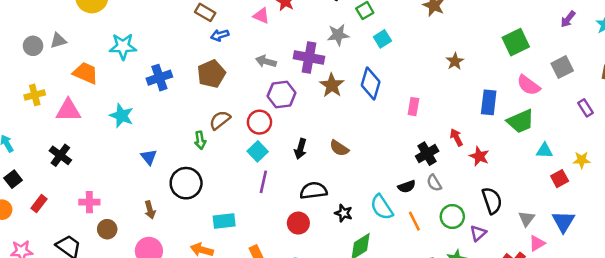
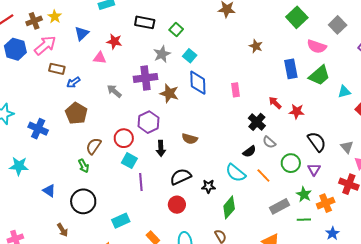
cyan square: (382, 39) -> (190, 56), moved
gray arrow: (266, 61) -> (114, 91), turned 42
blue cross: (159, 78) -> (38, 129), turned -30
purple hexagon: (282, 95) -> (149, 122), moved

